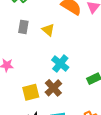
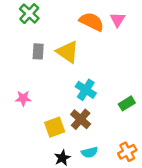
yellow triangle: (48, 30) -> (68, 52), size x1.5

